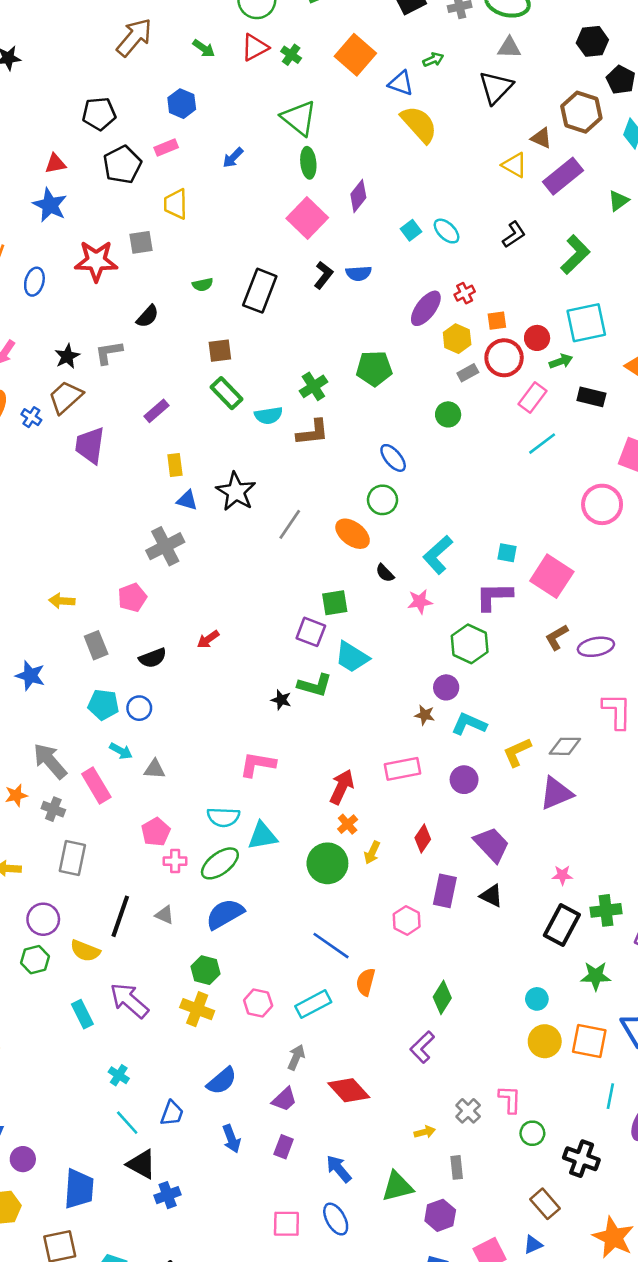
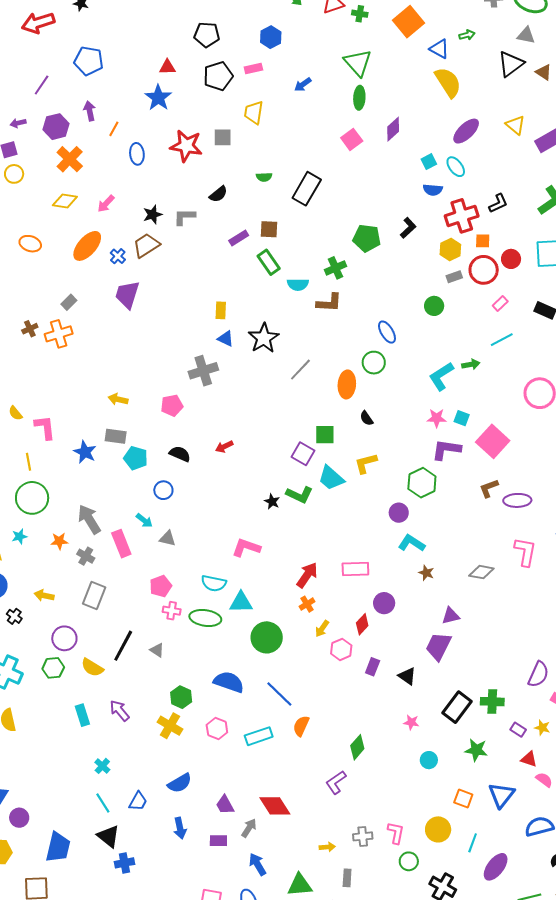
green cross: (291, 55) -> (360, 14), turned -35
brown triangle: (541, 138) -> (544, 72), moved
pink square: (307, 218) -> (352, 139), size x0.7
black L-shape: (514, 235) -> (498, 203), moved
blue semicircle: (359, 273) -> (433, 190), moved
black L-shape: (323, 275) -> (408, 228), moved
blue ellipse: (34, 282) -> (137, 154), turned -30
red cross: (465, 293) -> (462, 216), size x2.0
purple ellipse: (426, 308) -> (466, 131), moved
green arrow: (561, 361) -> (471, 364), moved
green pentagon: (374, 368) -> (367, 238), moved
pink rectangle: (533, 398) -> (500, 304), size x0.7
purple rectangle: (156, 411) -> (239, 238), moved
purple trapezoid: (90, 445) -> (127, 295), moved
orange ellipse: (353, 534) -> (347, 384), turned 48
cyan L-shape: (438, 555) -> (441, 376), moved
pink star: (420, 602) -> (437, 418), moved
gray rectangle: (96, 645) -> (116, 436), moved, turned -70
black semicircle: (153, 658) -> (180, 454), turned -145
cyan pentagon: (103, 705) -> (136, 458), moved
brown star: (425, 715) -> (426, 573), moved
yellow L-shape: (517, 752) -> (366, 463), moved
purple circle: (464, 780) -> (384, 603), moved
purple triangle: (556, 793) -> (451, 616), moved, size x0.7
purple trapezoid: (492, 844) -> (438, 646), moved, turned -120
green ellipse: (220, 863) -> (205, 618), turned 36
green circle: (327, 863) -> (267, 637), moved
pink star: (562, 875) -> (411, 722), moved
purple rectangle: (445, 891) -> (373, 667), size x0.7
blue semicircle: (225, 914) -> (229, 682), moved, turned 40
pink hexagon: (407, 920) -> (341, 649), moved
purple arrow: (129, 1000) -> (120, 711), size x0.7
yellow circle: (545, 1041) -> (438, 829), moved
orange square: (589, 1041) -> (463, 798), size x0.7
gray arrow: (296, 1057) -> (249, 828), moved
purple trapezoid: (284, 1099) -> (225, 805), turned 95
gray cross: (468, 1111) -> (363, 836), turned 30
purple rectangle: (284, 1147) -> (218, 841), turned 60

